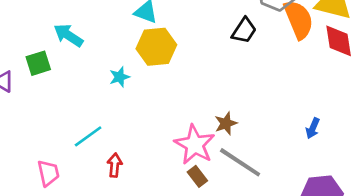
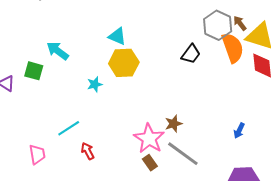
green square: (38, 63) -> (34, 71), turned 30
red arrow: (115, 165) -> (88, 151), turned -36

